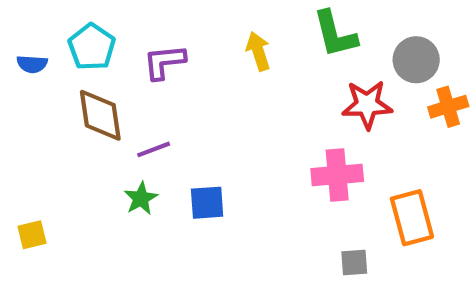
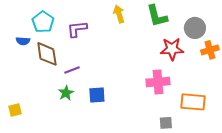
yellow arrow: (258, 51) -> (119, 14), moved
blue semicircle: (32, 64) -> (23, 41), moved
orange rectangle: (412, 218) -> (193, 102), turned -70

